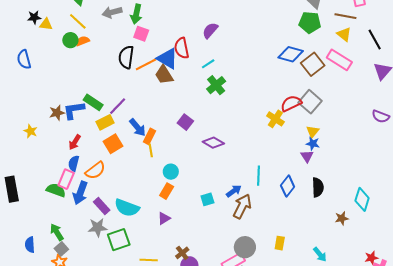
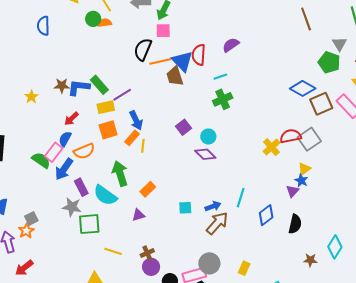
pink square: (141, 34) -> (163, 31), turned -35
orange rectangle: (149, 136) -> (132, 138), moved
cyan circle: (171, 172) -> (208, 136), moved
green arrow: (57, 232) -> (120, 173), moved, size x1.4

